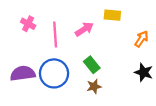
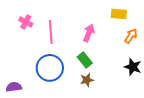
yellow rectangle: (112, 15) -> (119, 14), moved
pink arrow: (84, 29) -> (89, 33), moved, turned -36
purple semicircle: (23, 73) -> (14, 87), moved, size x0.7

